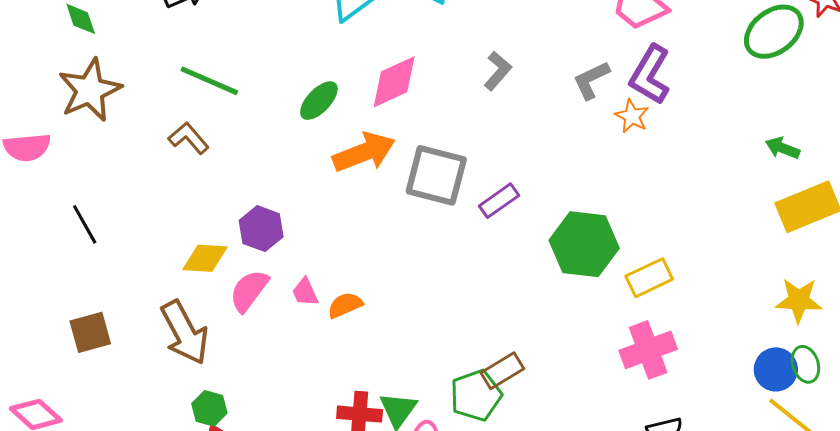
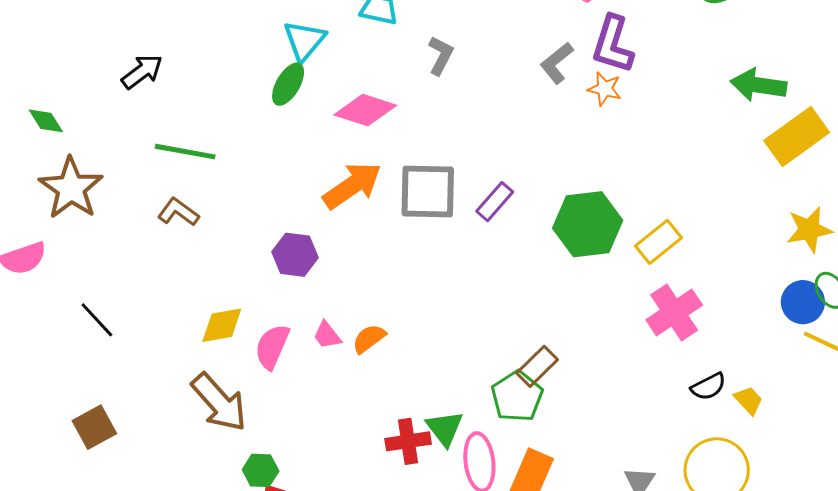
gray L-shape: (498, 71) -> (441, 55), moved
pink diamond: (394, 82) -> (365, 110), turned 56
green ellipse: (319, 101) -> (288, 84), moved
green arrow: (782, 148) -> (758, 85), size x1.6
purple hexagon: (261, 229) -> (295, 255), moved
brown square: (90, 332) -> (94, 427), moved

